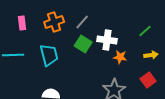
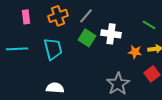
green line: (145, 31) -> (149, 25), turned 72
orange star: (120, 57) -> (135, 52), moved

